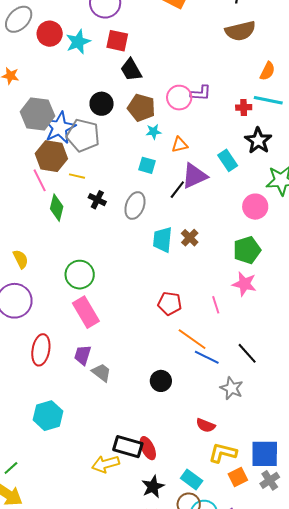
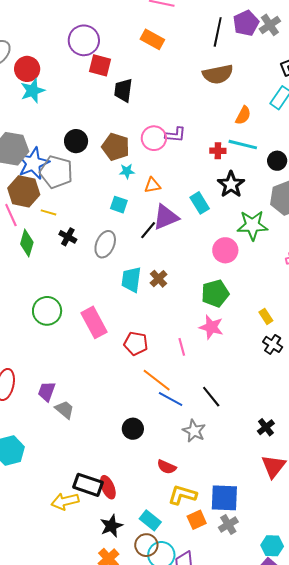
red square: (117, 41) -> (100, 65), moved
cyan star: (78, 42) -> (33, 91), moved
black trapezoid: (131, 70) -> (123, 90), moved, turned 35
pink rectangle: (86, 312) -> (94, 322), moved
black circle: (161, 381) -> (133, 429), moved

